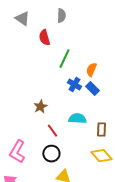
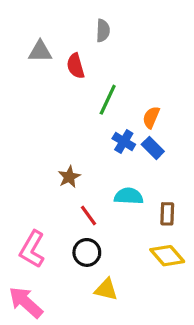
gray triangle: (22, 19) -> (40, 51), moved, turned -35

